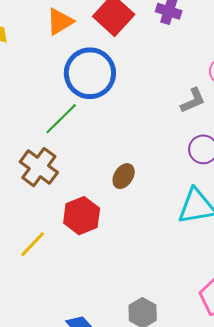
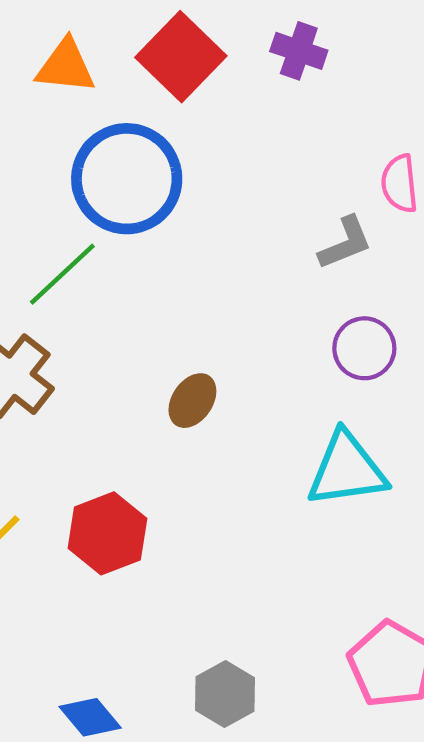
orange triangle: (60, 22) -> (66, 66), turned 36
red hexagon: (82, 216) -> (107, 533), moved

